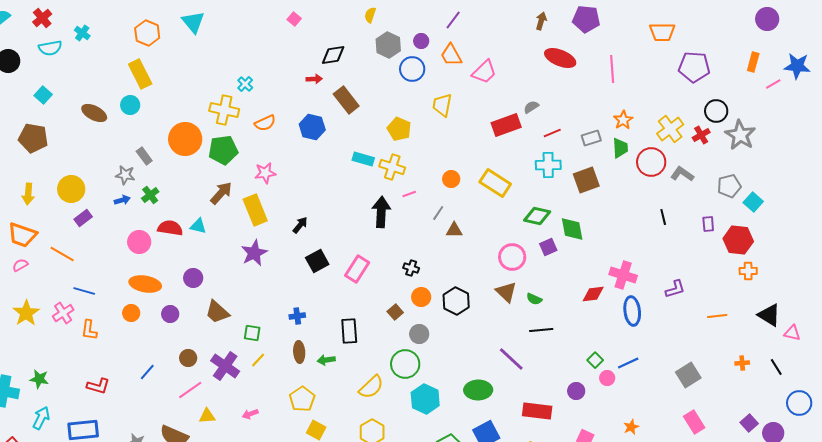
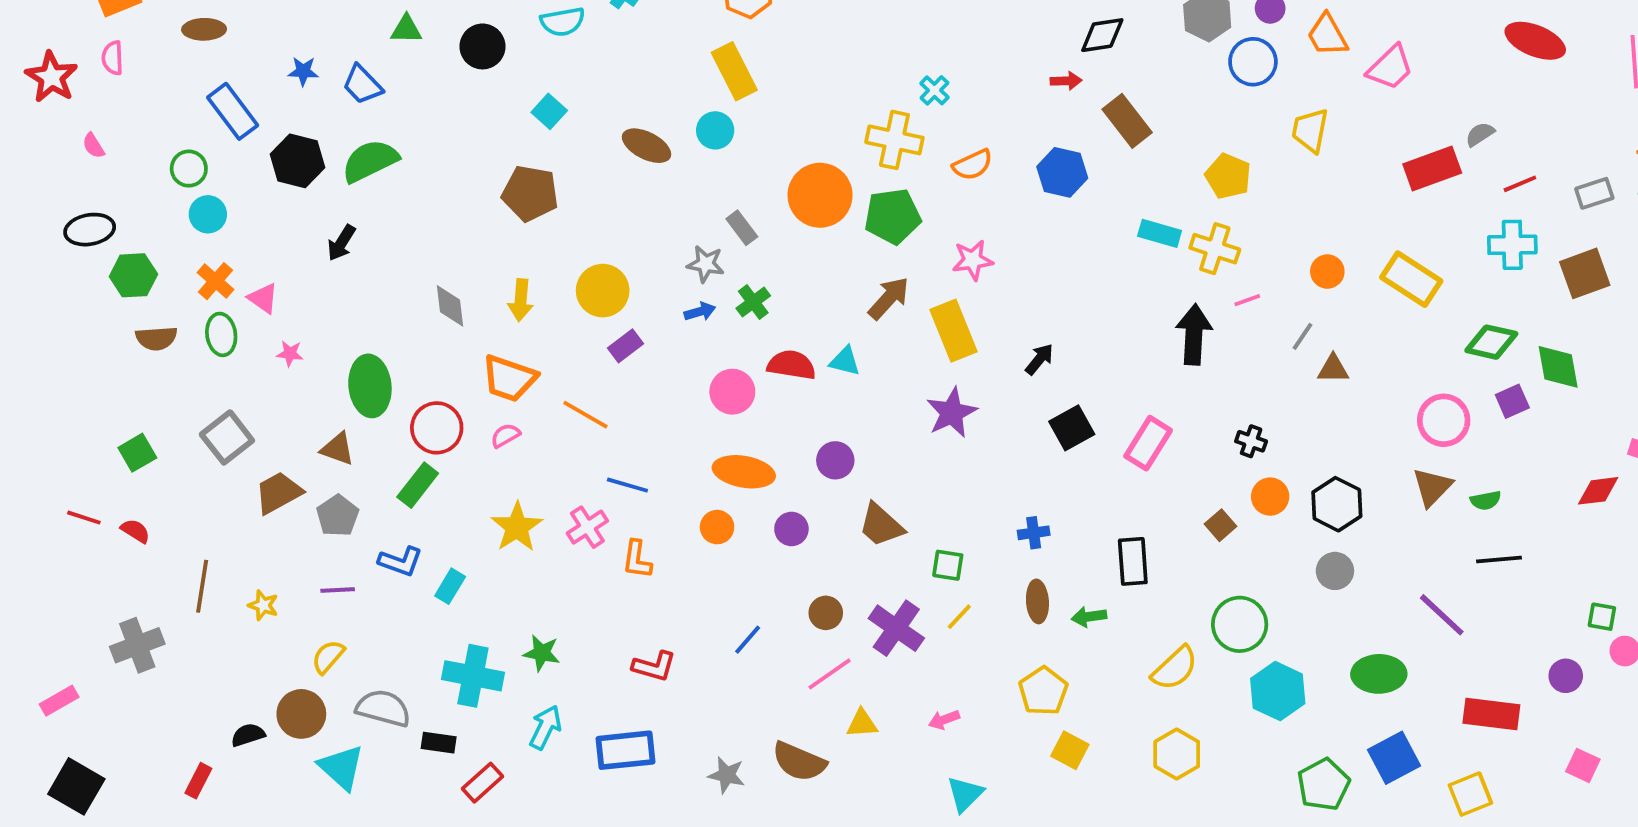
brown triangle: (506, 292) -> (1432, 487), turned 30
green semicircle: (534, 299) -> (1486, 500), turned -35
gray circle: (419, 334) -> (1335, 571), moved
green square: (595, 360) -> (1602, 617), turned -35

